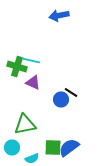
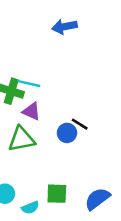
green triangle: (25, 124) -> (21, 139), moved
blue semicircle: (69, 148) -> (97, 199), moved

